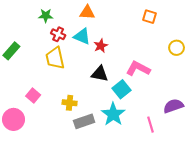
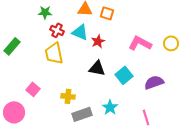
orange square: (150, 17) -> (107, 13), moved
pink L-shape: (138, 69) -> (140, 43), moved
cyan square: (121, 89) -> (124, 75), moved
purple semicircle: (173, 106) -> (154, 82), moved
cyan star: (113, 114) -> (110, 107), size x0.7

